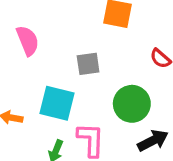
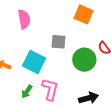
green circle: (132, 104) -> (84, 60), moved

